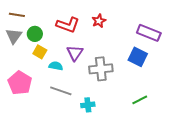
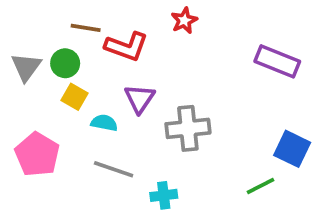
brown line: (17, 15) -> (86, 28), moved
red star: (99, 21) -> (184, 20), moved
blue square: (138, 57) -> (292, 149), moved

